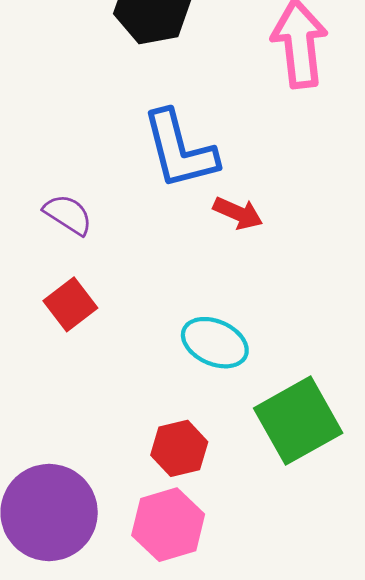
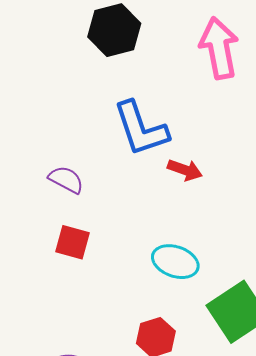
red square: (70, 304) -> (72, 242), turned -33

